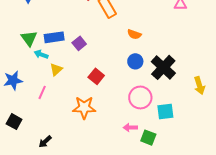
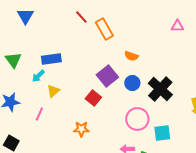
green triangle: (29, 38) -> (13, 60), moved
purple square: (79, 43) -> (107, 76), moved, size x1.5
cyan arrow: (41, 54) -> (38, 76), turned -64
orange star: (84, 108) -> (81, 129), size x0.7

